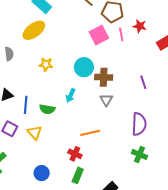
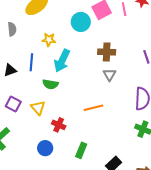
cyan circle: (84, 67) -> (81, 22), moved
cyan arrow: (71, 95) -> (62, 61), moved, size x1.6
blue line: (26, 105) -> (31, 62), moved
red cross: (75, 154) -> (59, 125), moved

